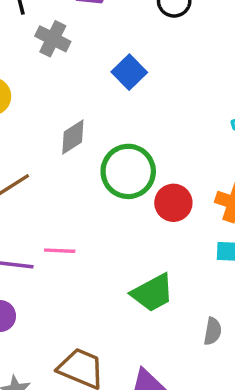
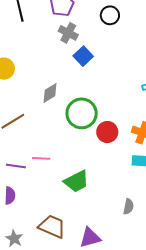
gray cross: (53, 39) -> (68, 33), moved
green trapezoid: (153, 293) -> (76, 181), moved

